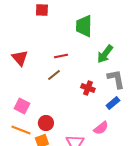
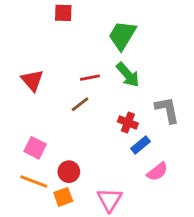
green trapezoid: (84, 26) -> (122, 35), turned 30
green arrow: (105, 54) -> (128, 75), moved, turned -78
blue rectangle: (113, 103) -> (140, 145), moved
pink semicircle: (101, 128) -> (157, 172), moved

